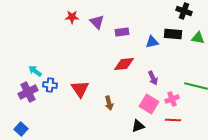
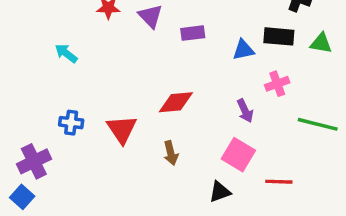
red diamond: (124, 64) -> (176, 102), moved
cyan arrow: (35, 71) -> (66, 53), moved
purple cross: (28, 92) -> (34, 161), moved
pink cross: (172, 99) -> (277, 84), moved

